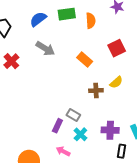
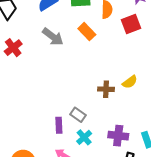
red square: (117, 48) -> (131, 24), moved
orange rectangle: (85, 59) -> (87, 32), moved
purple rectangle: (57, 126) -> (59, 125), turned -32

